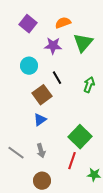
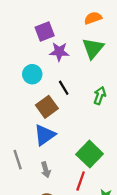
orange semicircle: (63, 23) -> (93, 18), moved
purple square: (28, 24) -> (45, 31), moved, turned 30
blue triangle: (40, 120) -> (45, 135), size x1.5
gray line: (16, 153) -> (18, 160), moved, turned 36

